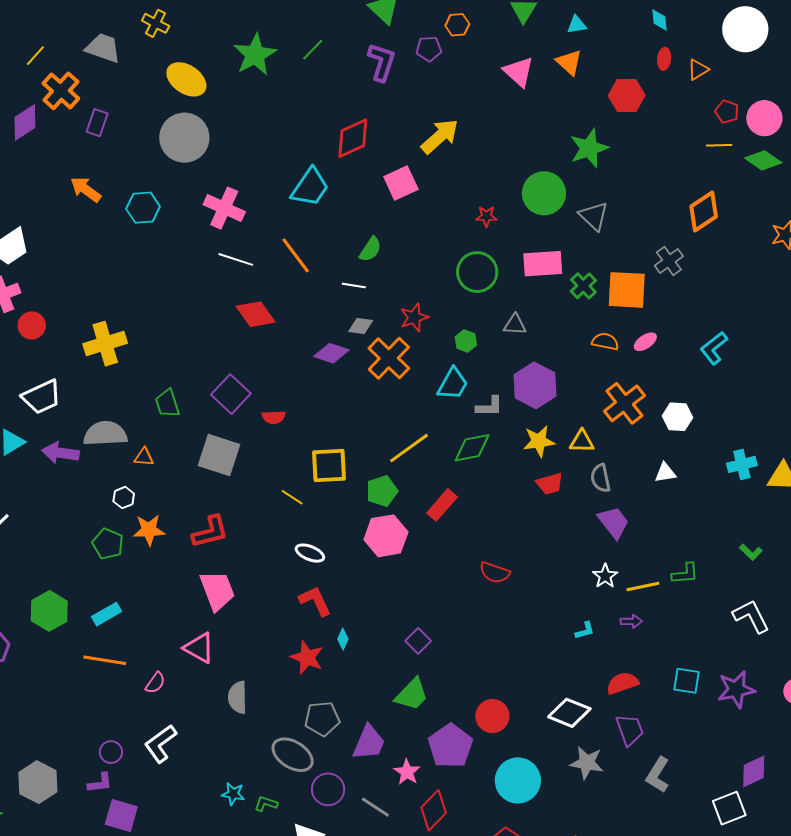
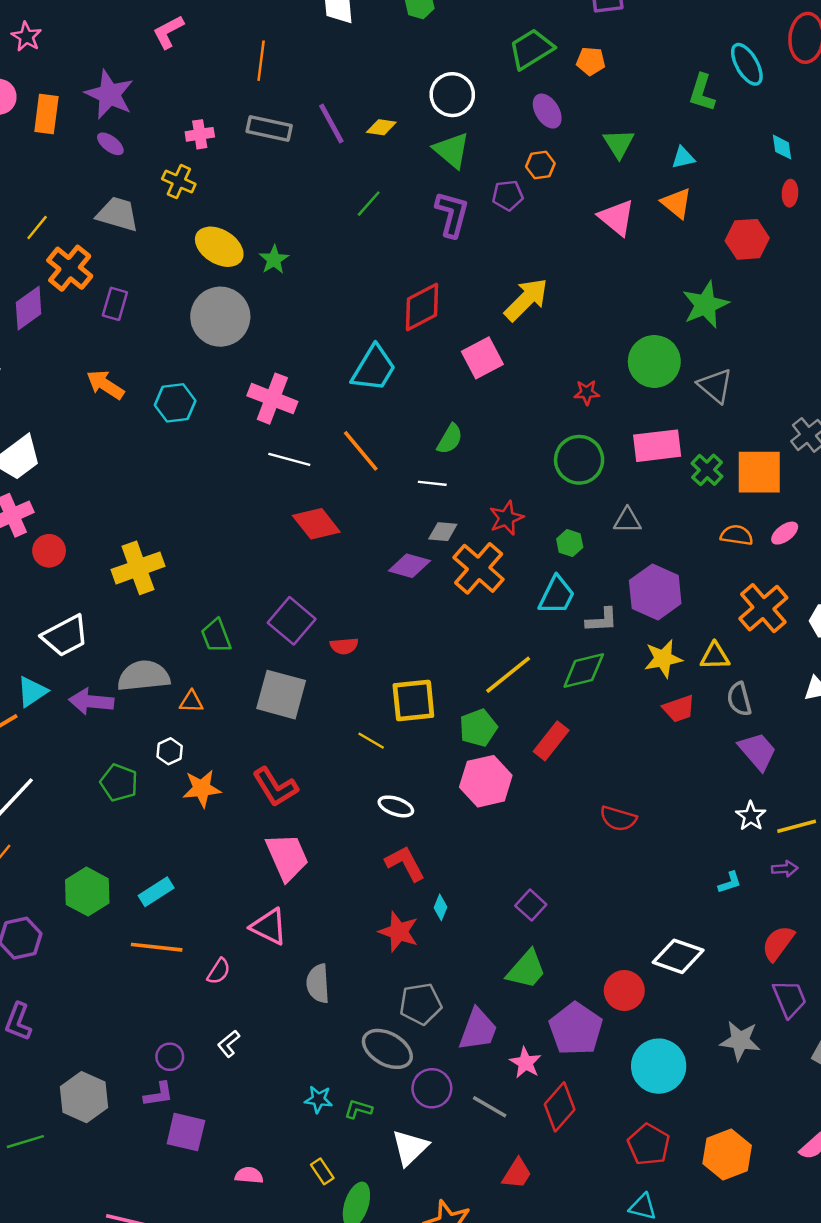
green star: (255, 55) -> (274, 260), moved, size x0.6
red L-shape: (210, 532) -> (275, 787), turned 75
green pentagon: (108, 544) -> (119, 783), moved
red semicircle: (622, 683) -> (778, 943), turned -32
white diamond: (569, 713) -> (678, 956), moved
white L-shape: (161, 744) -> (229, 1044), size x0.6

